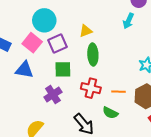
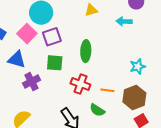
cyan arrow: (128, 21) -> (124, 21), turned 63
yellow triangle: (86, 31) -> (91, 10), moved
purple cross: (53, 95) -> (31, 82), moved

